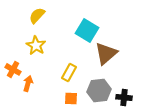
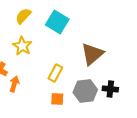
cyan square: (87, 30) -> (57, 22), moved
black cross: (124, 97) -> (110, 89), moved

